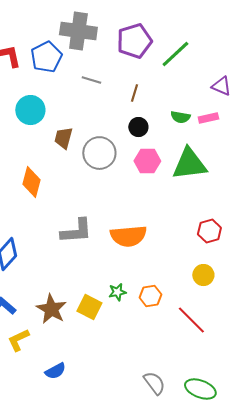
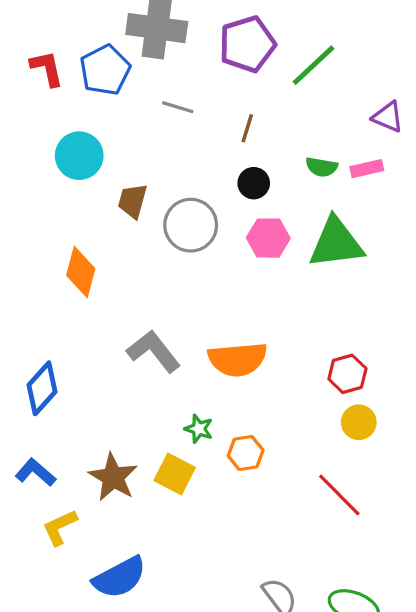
gray L-shape: (76, 231) -> (154, 351), turned -124
red hexagon: (209, 231) -> (347, 374), moved
green star: (117, 292) -> (199, 429), moved, turned 30
orange hexagon: (150, 296) -> (246, 453), moved
blue semicircle: (55, 371) -> (120, 577), size x1.6

